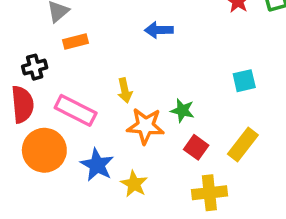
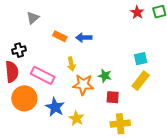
blue arrow: (159, 30) -> (84, 38), moved
orange rectangle: (76, 41) -> (60, 36), moved, turned 40
yellow rectangle: (243, 144) -> (141, 81), moved
red square: (196, 147) -> (113, 97), turned -32

